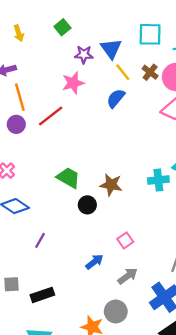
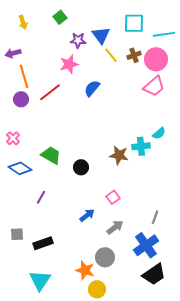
brown cross: (150, 72) -> (134, 55), turned 32
blue semicircle: (116, 98) -> (92, 88), moved
green trapezoid: (68, 178) -> (51, 155), moved
brown star: (111, 185) -> (119, 155), moved

